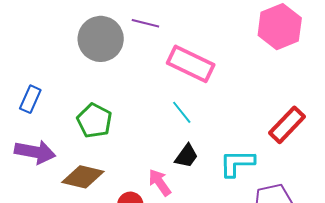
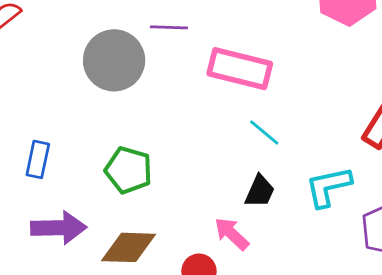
cyan line: (182, 112) -> (264, 133), moved

